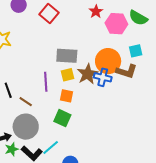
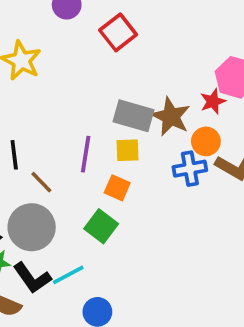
red star: (96, 12) -> (213, 101), moved
orange circle: (108, 61) -> (206, 141), size x0.6
brown star: (88, 74) -> (171, 117), moved, turned -30
blue cross: (103, 77) -> (190, 169), turned -36

